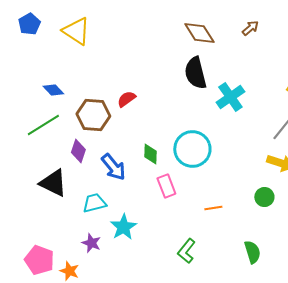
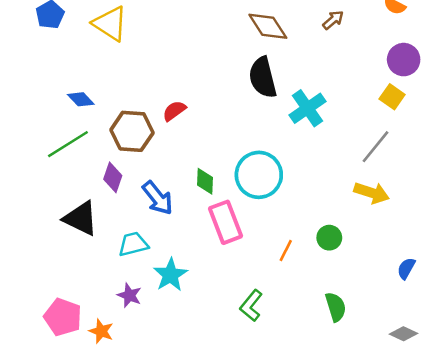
pink rectangle: (166, 186) -> (226, 222), size x1.4
green circle: (264, 197) -> (329, 238), moved
orange line: (213, 208) -> (286, 250), turned -54

